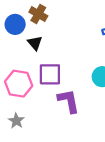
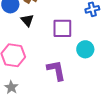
purple square: (50, 74) -> (62, 28), moved

